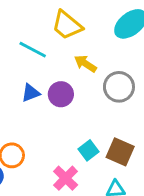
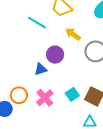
blue triangle: (31, 93) -> (41, 69), moved
pink cross: (66, 178) -> (45, 98), moved

